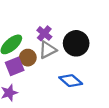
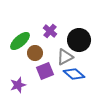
gray triangle: (48, 50) -> (65, 57), moved
purple square: (15, 66) -> (45, 71), moved

